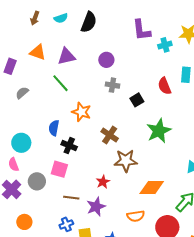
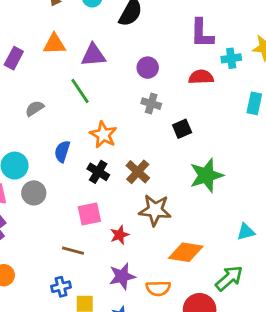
orange triangle: (38, 52) -> (54, 44), turned -30
red semicircle: (164, 86) -> (201, 77), moved, turned 102
gray semicircle: (22, 93) -> (35, 108), moved
black cross: (69, 146) -> (98, 172), moved
pink square: (59, 169) -> (89, 214), moved, turned -36
gray circle: (37, 181) -> (34, 193), moved
purple star: (96, 207) -> (122, 276), moved

